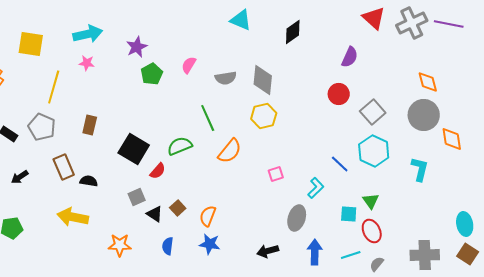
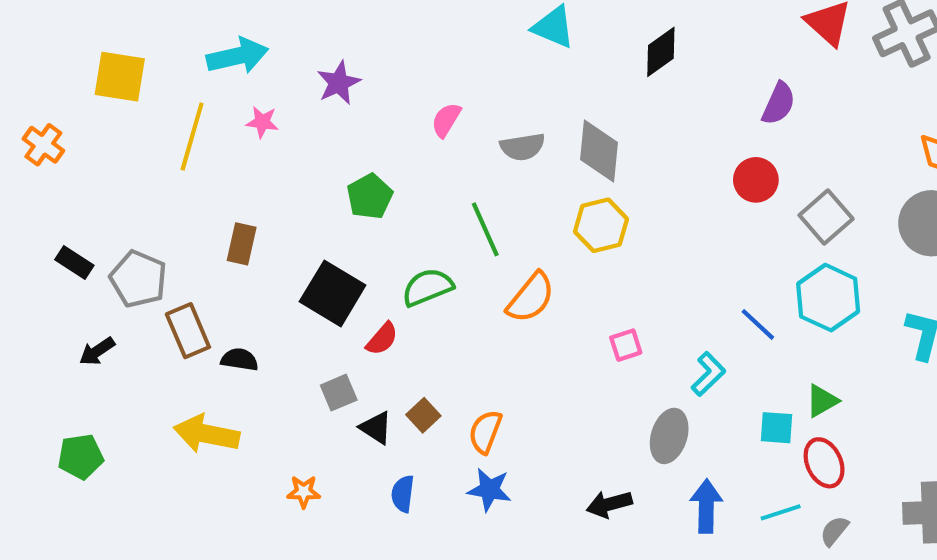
pink star: (87, 63) -> (262, 122), moved
green pentagon: (152, 74) -> (370, 196), moved
yellow line: (54, 87) -> (192, 136), moved
gray pentagon: (42, 127) -> (138, 279), moved
green triangle: (371, 201) -> (822, 401), turned 36
orange star: (120, 245) -> (304, 492), size x0.7

